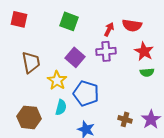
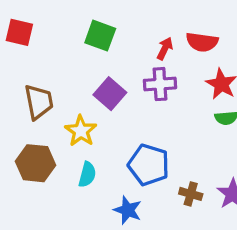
blue pentagon: (86, 93) -> (149, 165), moved
brown hexagon: (29, 117) -> (36, 163), moved

